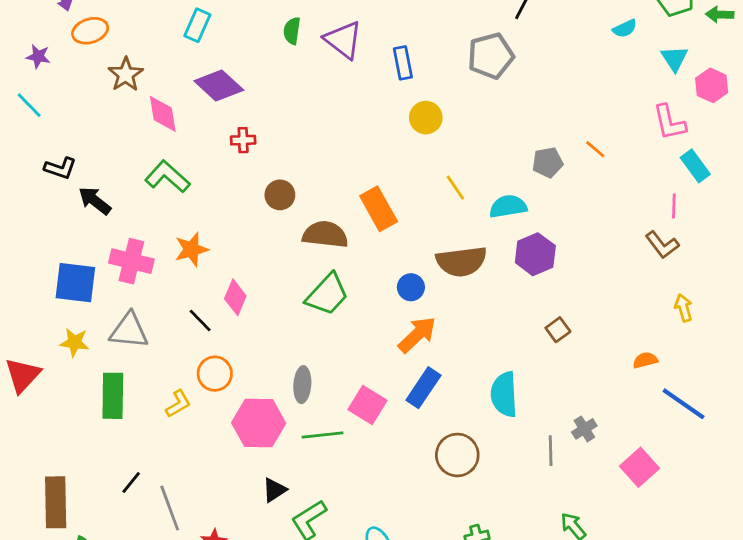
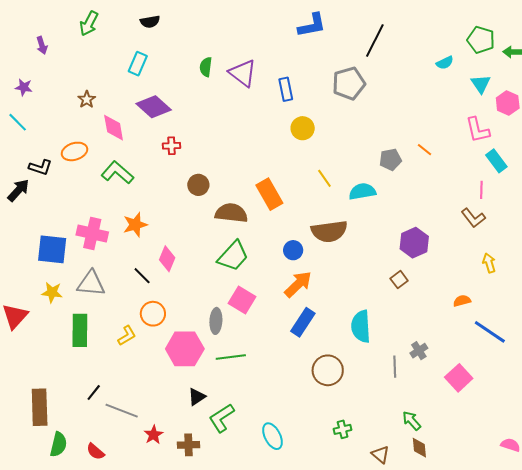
orange ellipse: (90, 31) -> (74, 151), moved
brown star: (126, 74) -> (87, 99), size x0.7
black arrow: (95, 201) -> (18, 190), moved, turned 95
purple hexagon: (535, 254) -> (414, 243), moved
pink square: (367, 405) -> (242, 300), moved
gray line: (170, 508) -> (122, 411), turned -48

